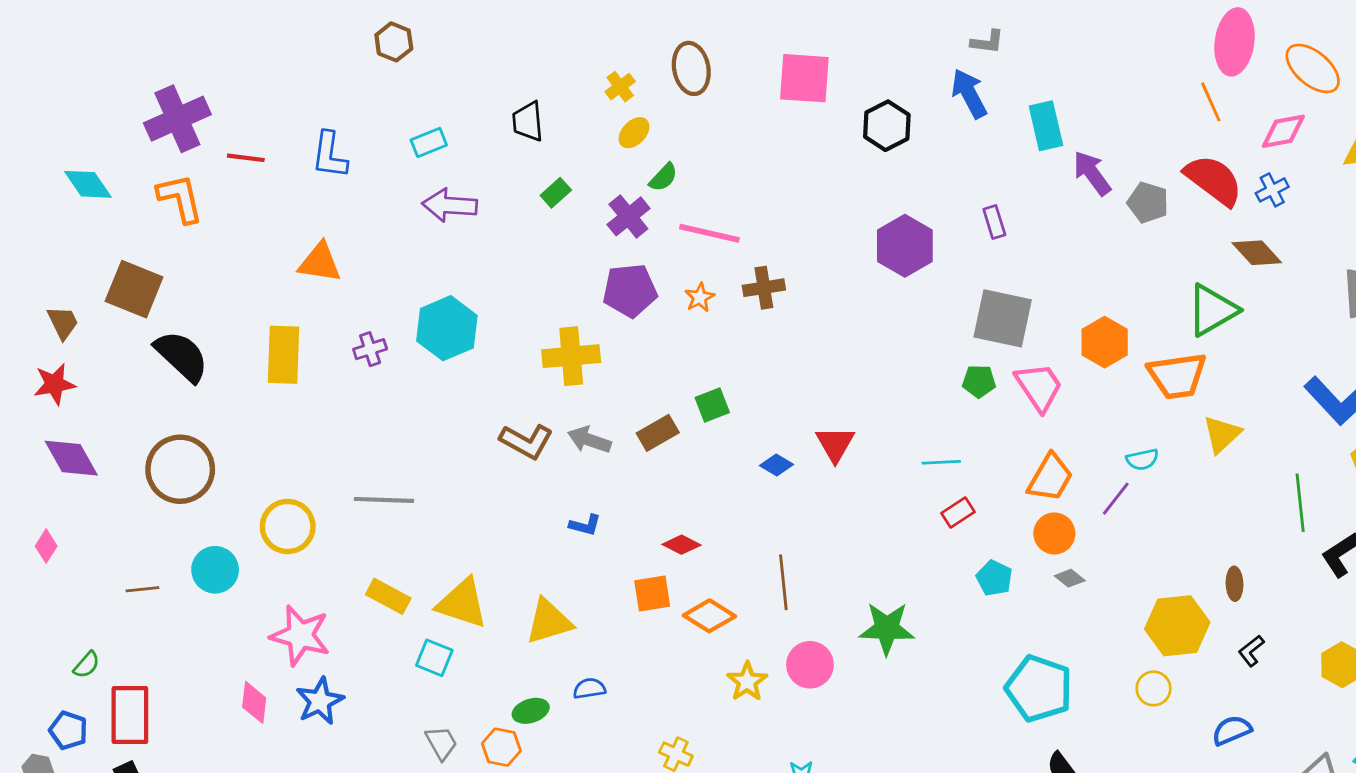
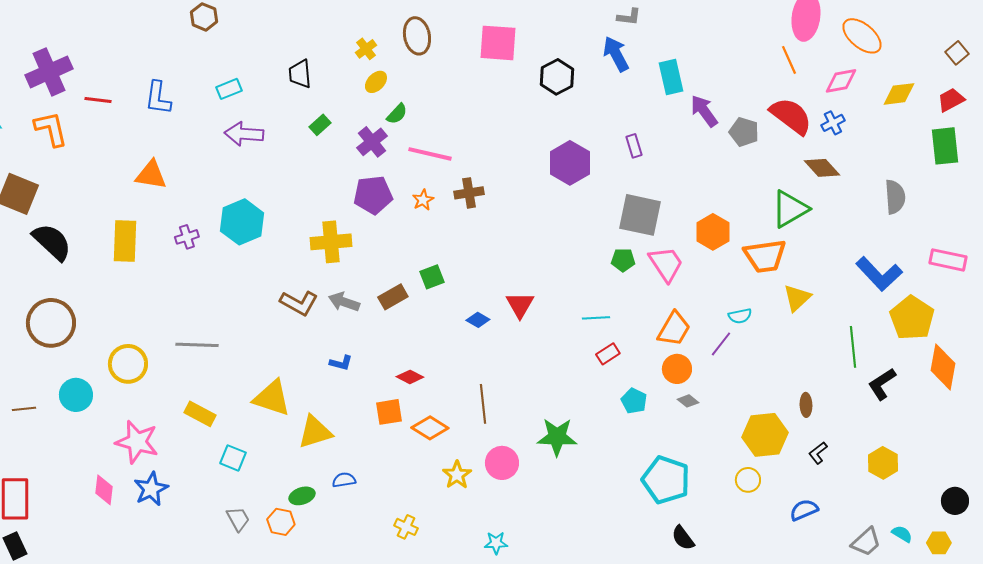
yellow triangle: (462, 603) -> (272, 398), moved

